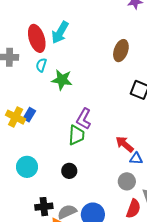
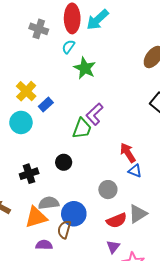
blue rectangle: (29, 115) -> (46, 104), moved
cyan circle: (27, 167) -> (21, 122), moved
gray circle: (127, 181) -> (108, 190), moved
black cross: (44, 207) -> (29, 174), moved, turned -30
red semicircle: (133, 209) -> (117, 221), turned 30

